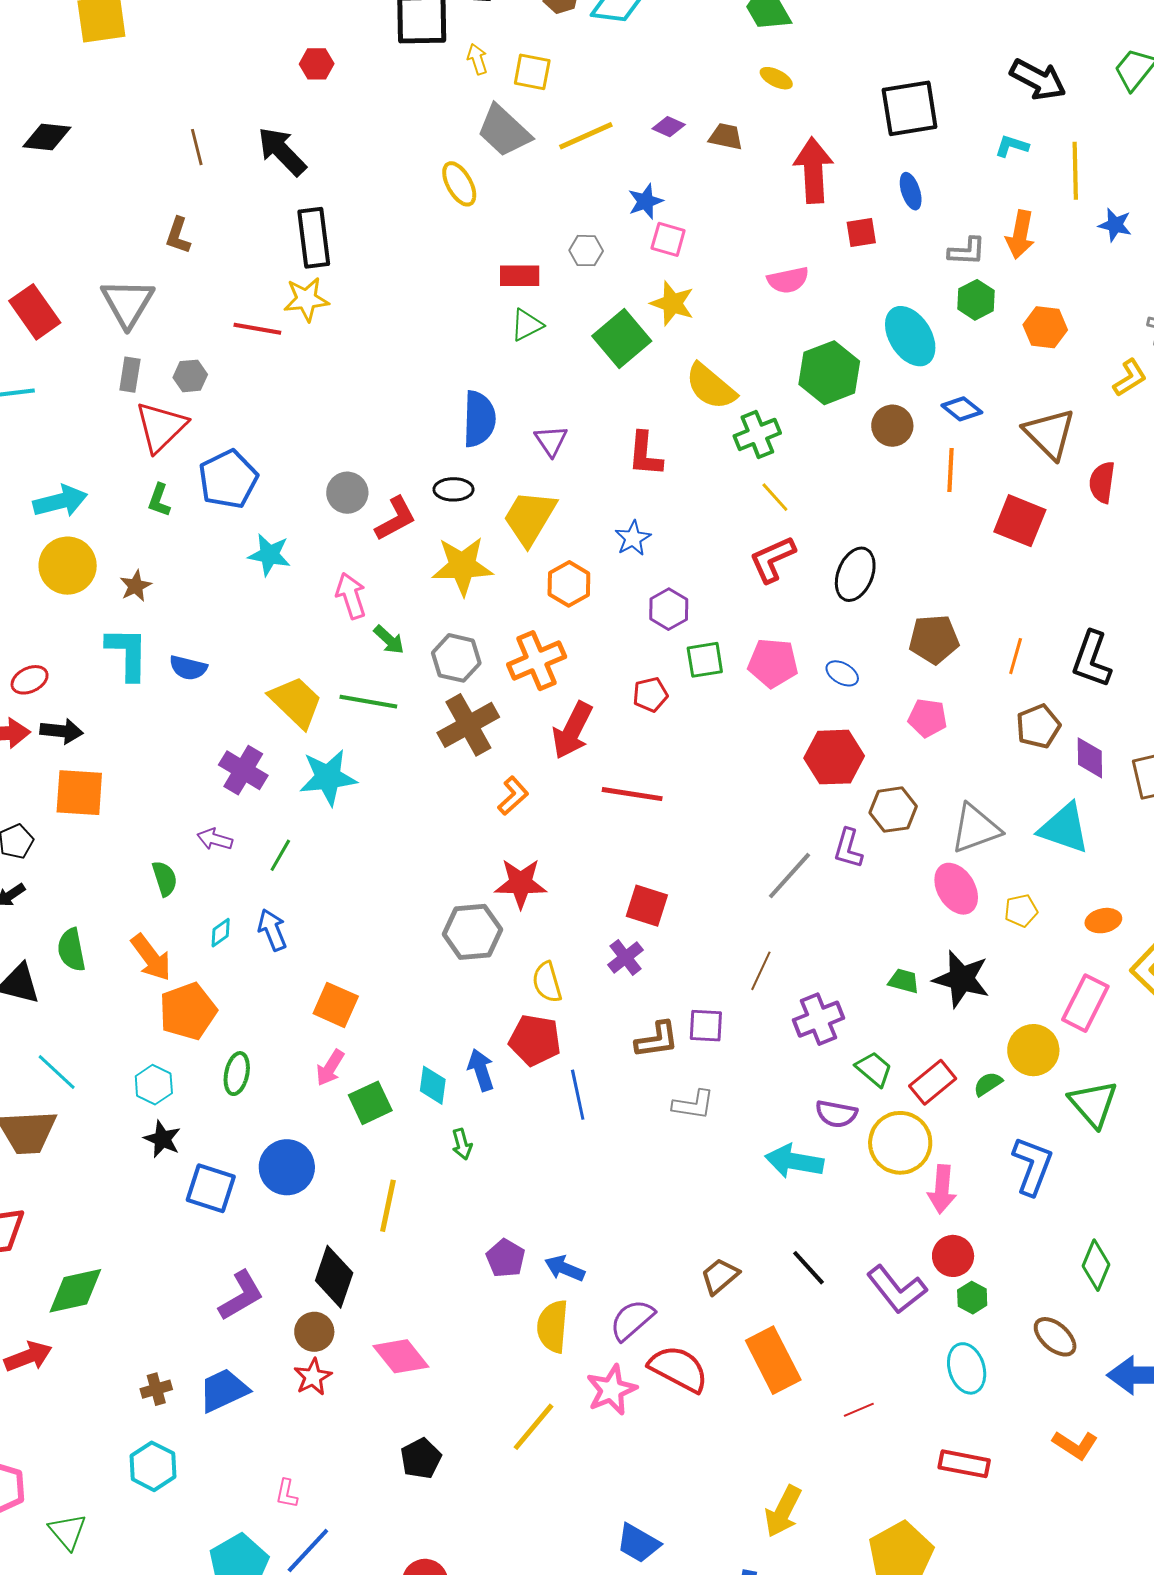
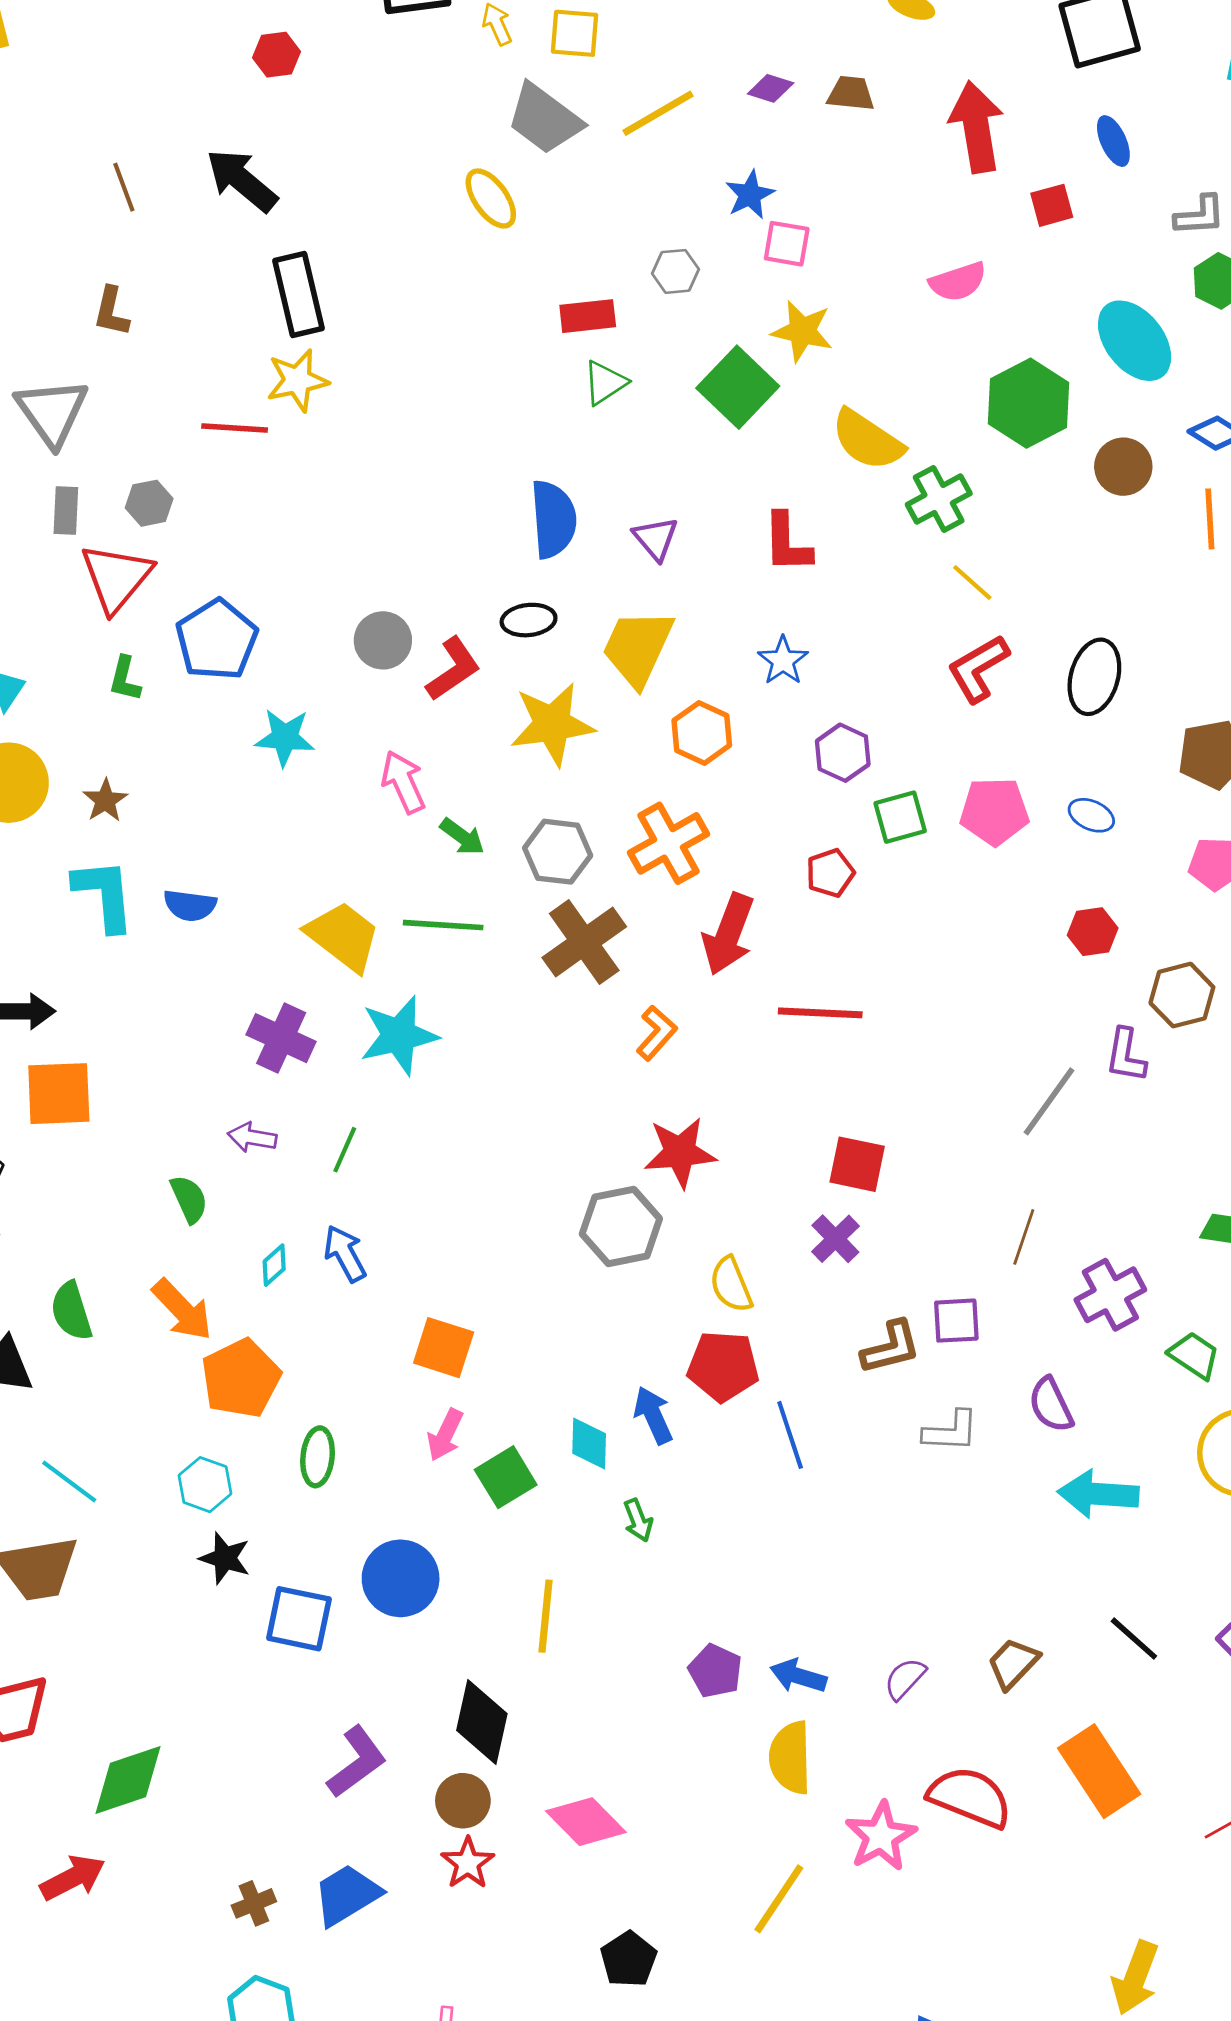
red hexagon: (834, 757) -> (1093, 932), size x0.6
purple semicircle: (836, 1114) -> (1051, 1405), moved, turned 60
purple semicircle: (632, 1320) -> (905, 1679), moved, size x0.7

